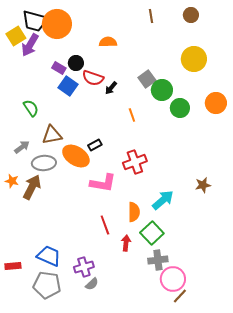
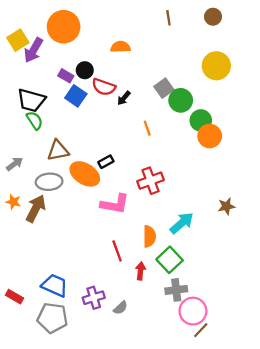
black trapezoid: (35, 21) -> (31, 100), moved
orange circle: (216, 103) -> (210, 136), moved
gray arrow: (22, 147) -> (14, 164), moved
red rectangle: (13, 266) -> (14, 297), turned 35
gray semicircle: (92, 284) -> (120, 308), moved

